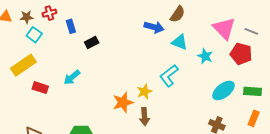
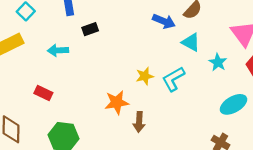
cyan arrow: (72, 77) -> (58, 50), moved, turned 30
red rectangle: (40, 88) -> (43, 93), moved
yellow star: (144, 92) -> (145, 76), moved

